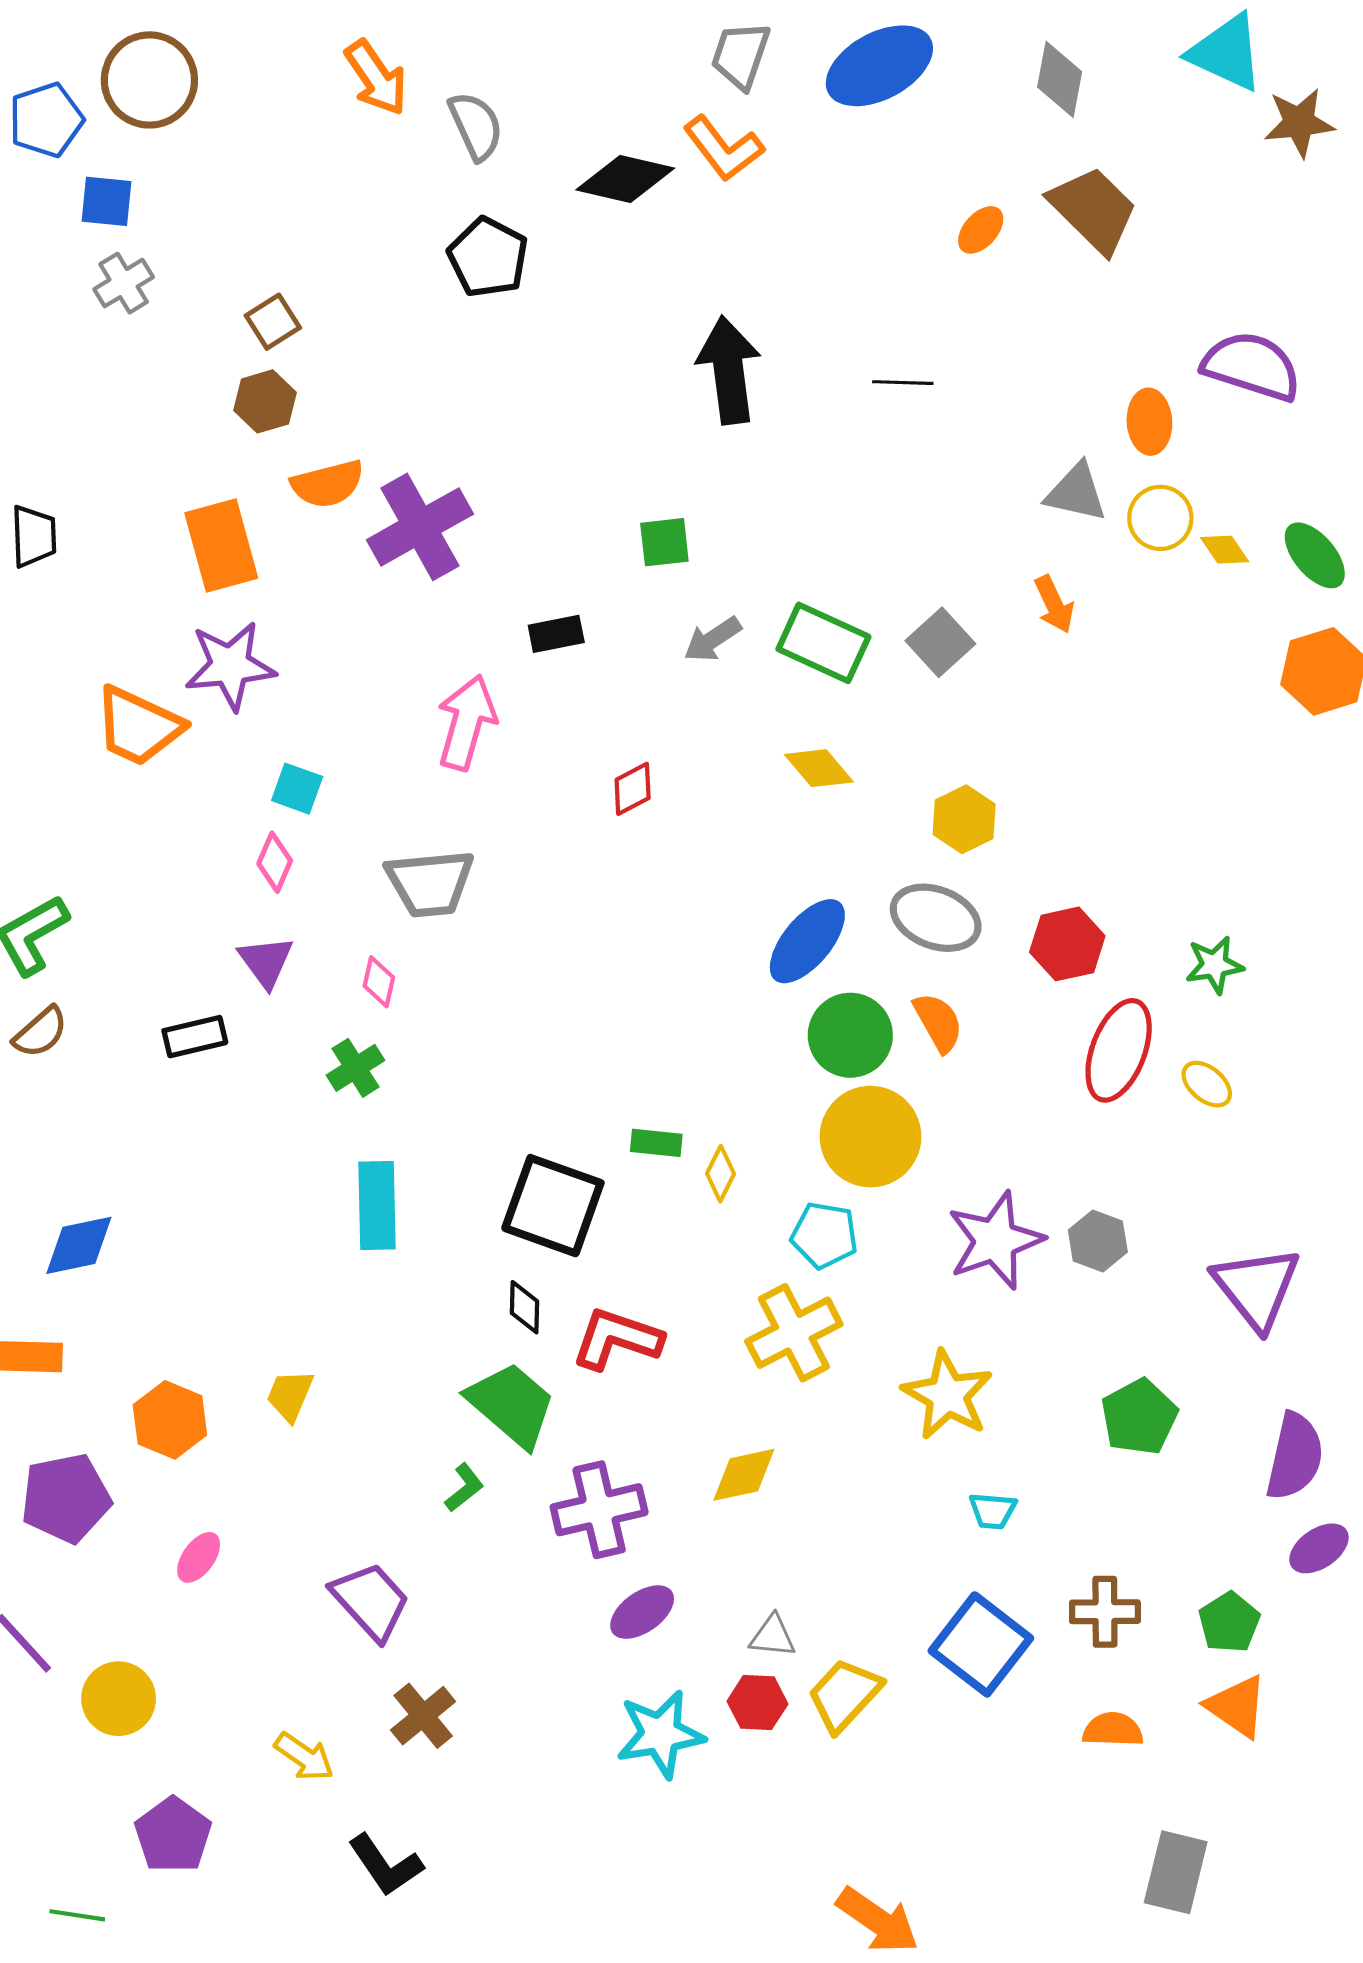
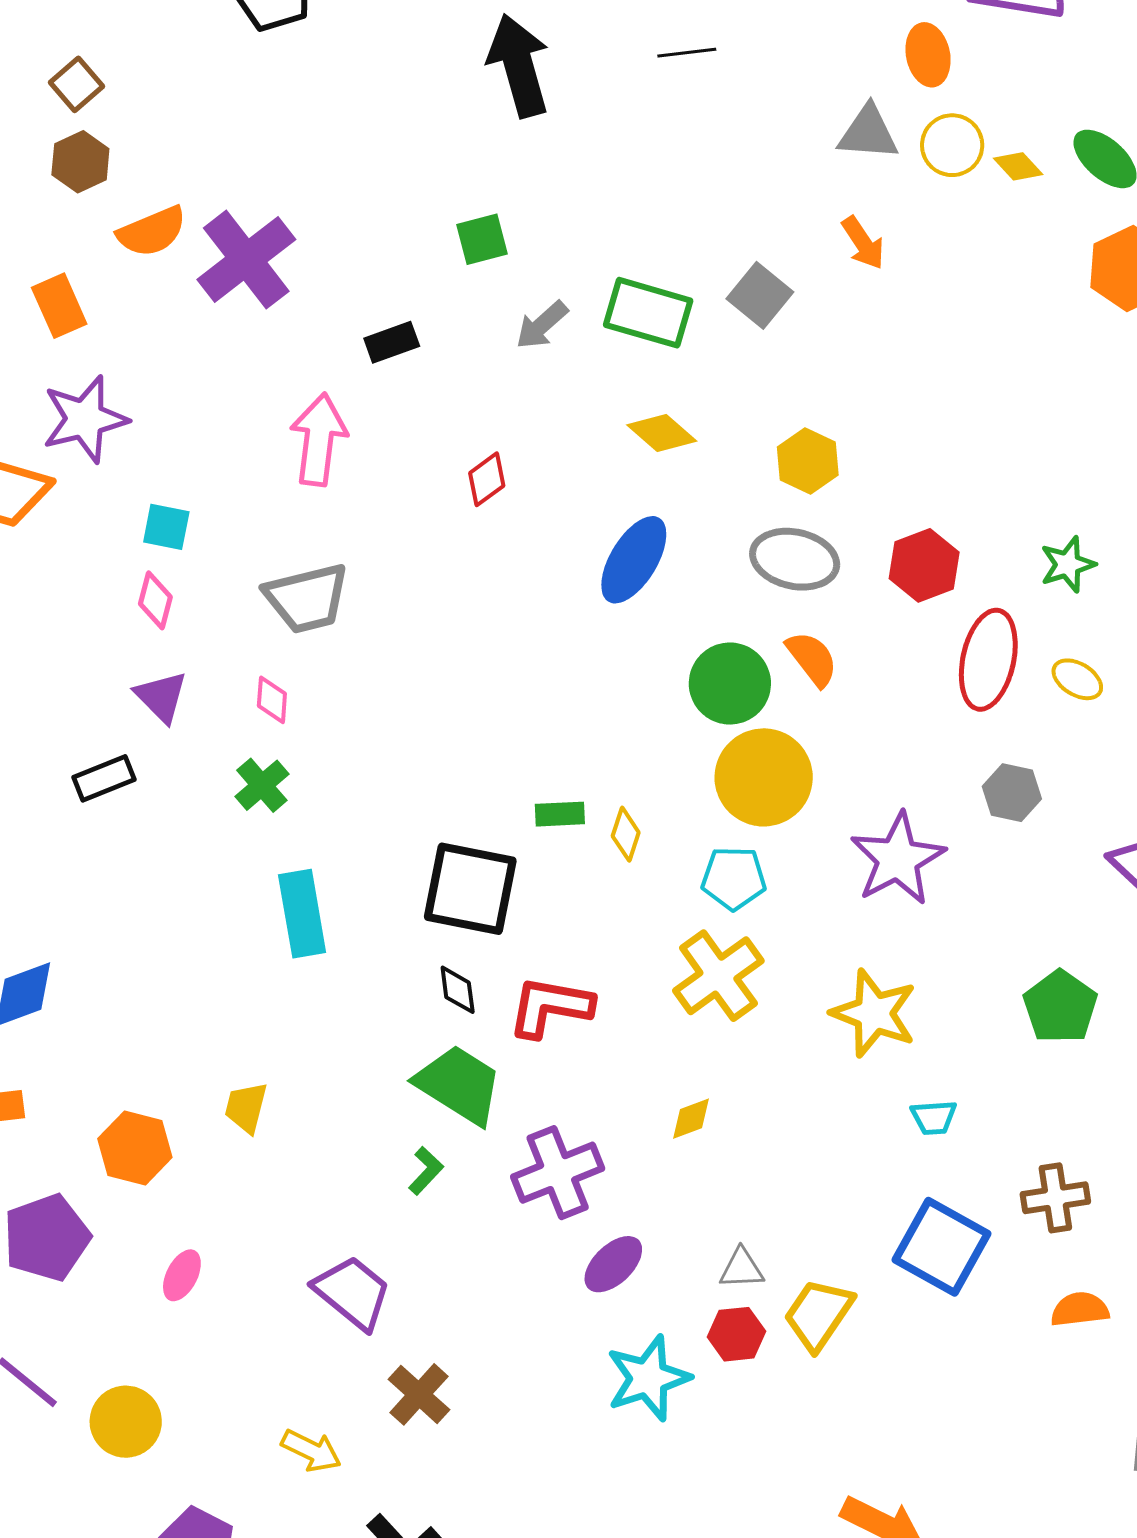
orange rectangle: (221, 546) -> (59, 306), size x0.7
blue ellipse: (807, 941) -> (634, 560), moved
gray hexagon: (1098, 1241) -> (1012, 793), moved
yellow diamond: (744, 1475) -> (691, 1119), size x0.7

